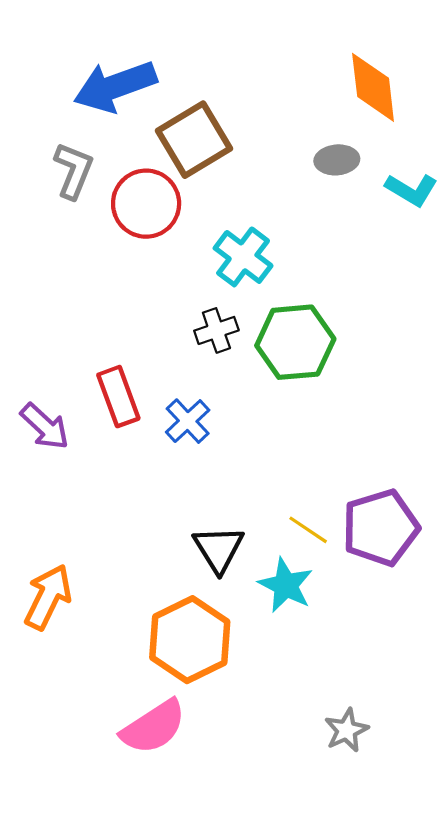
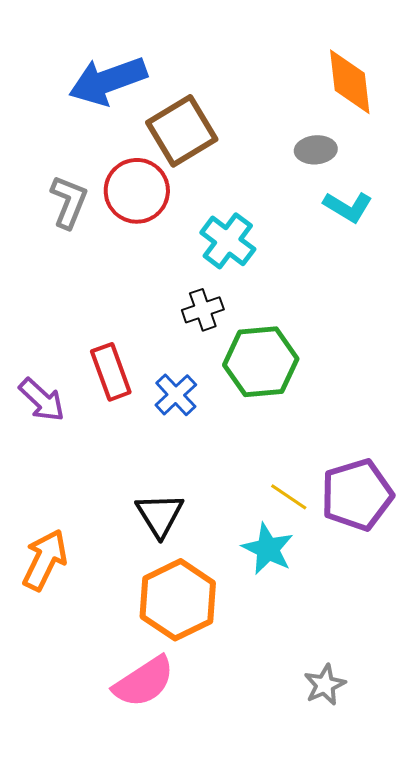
gray L-shape: (74, 171) -> (69, 202), moved
cyan L-shape: (411, 190) -> (348, 207), moved
green hexagon: (295, 342) -> (261, 362), moved
black triangle: (219, 549) -> (160, 515), moved

